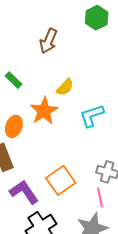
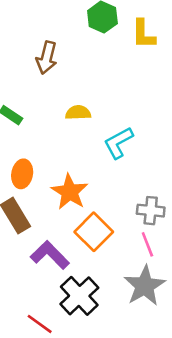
yellow semicircle: (65, 87) -> (78, 113), turned -126
orange star: (44, 111) -> (70, 192), moved

